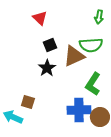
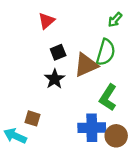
green arrow: (99, 17) -> (115, 20), turned 32
red triangle: (40, 18) -> (46, 21), turned 35
green semicircle: (91, 45) -> (106, 52), turned -70

